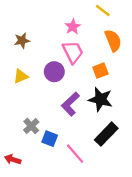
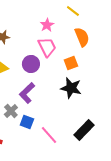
purple L-shape: (70, 104) -> (27, 93), moved
black rectangle: (106, 134) -> (84, 130), moved

